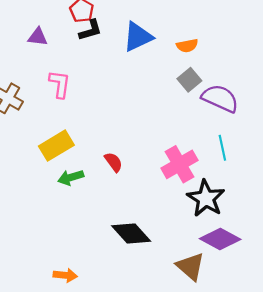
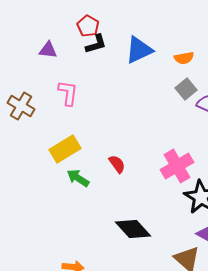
green arrow: (71, 177) -> (78, 178), turned 50

